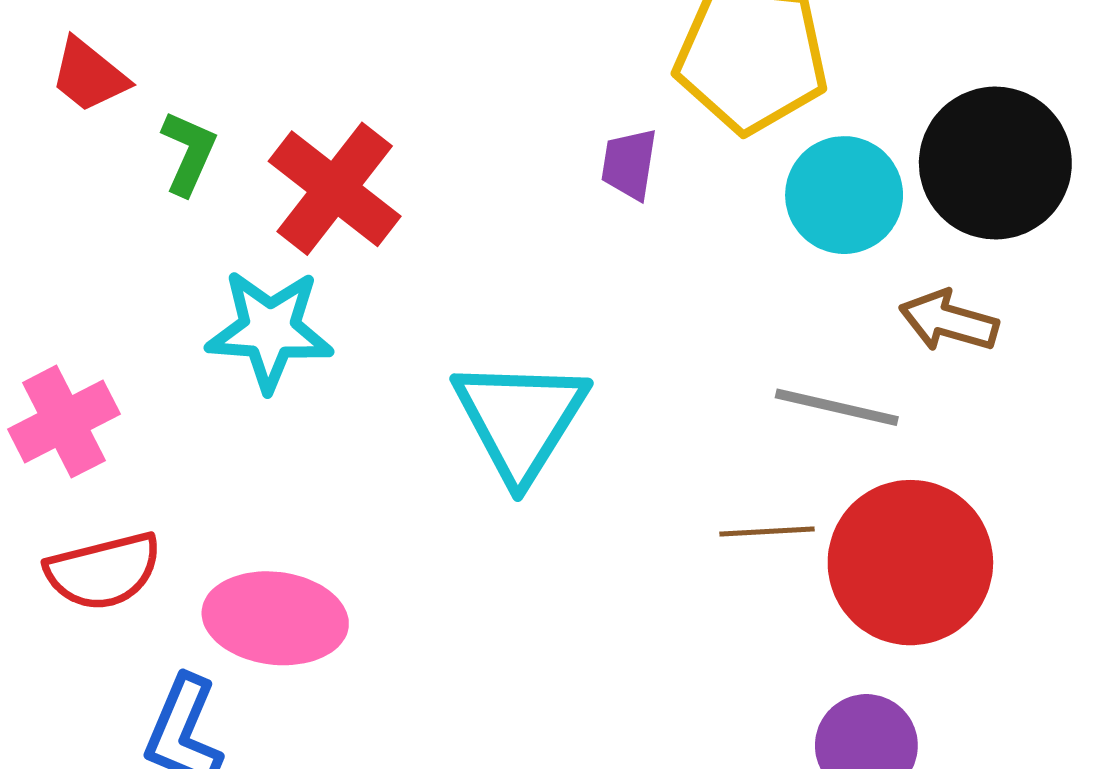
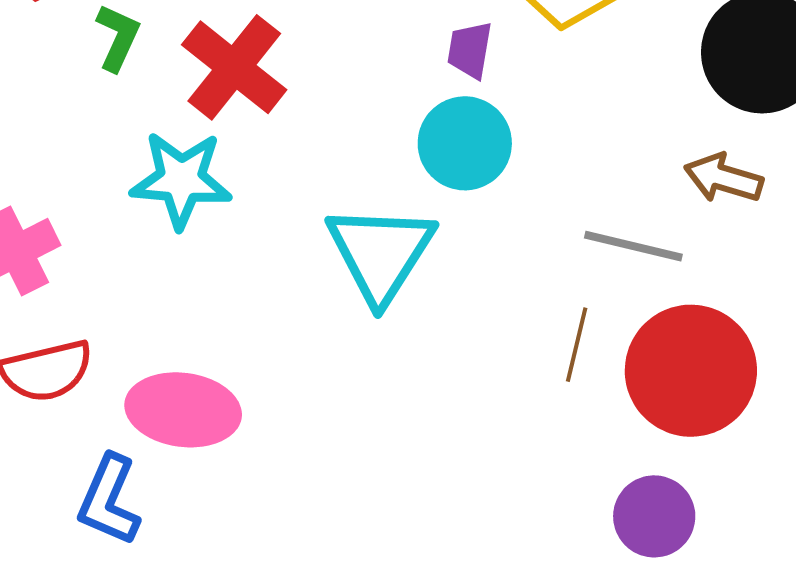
cyan circle: (844, 195) -> (465, 143), moved
brown line: (767, 531) -> (577, 345), turned -74

